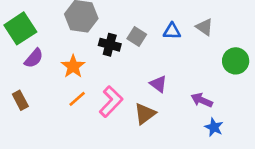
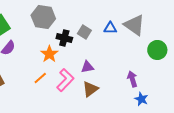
gray triangle: (204, 27) -> (134, 25), size x1.6
orange star: (73, 66) -> (49, 54), moved
purple triangle: (158, 84) -> (87, 67), moved, turned -48
purple arrow: (202, 100) -> (132, 79), turned 49

